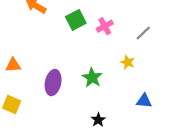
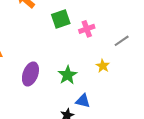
blue triangle: (144, 101) -> (83, 101), moved

